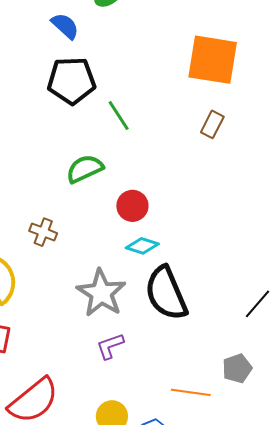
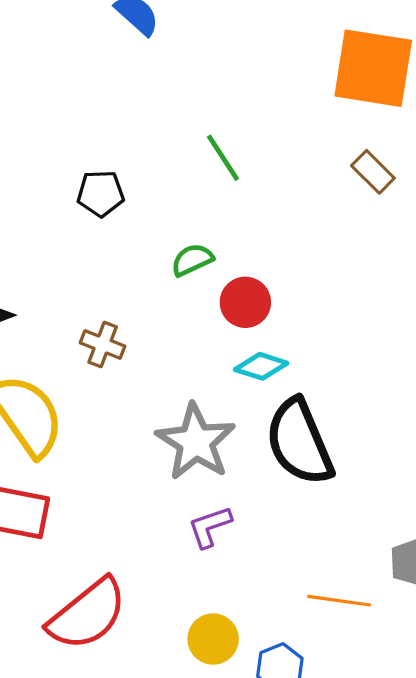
black pentagon: (72, 81) -> (101, 193), moved, size x0.6
brown rectangle: (212, 124) -> (373, 172), turned -72
green semicircle: (85, 169) -> (192, 260), moved, size x0.7

